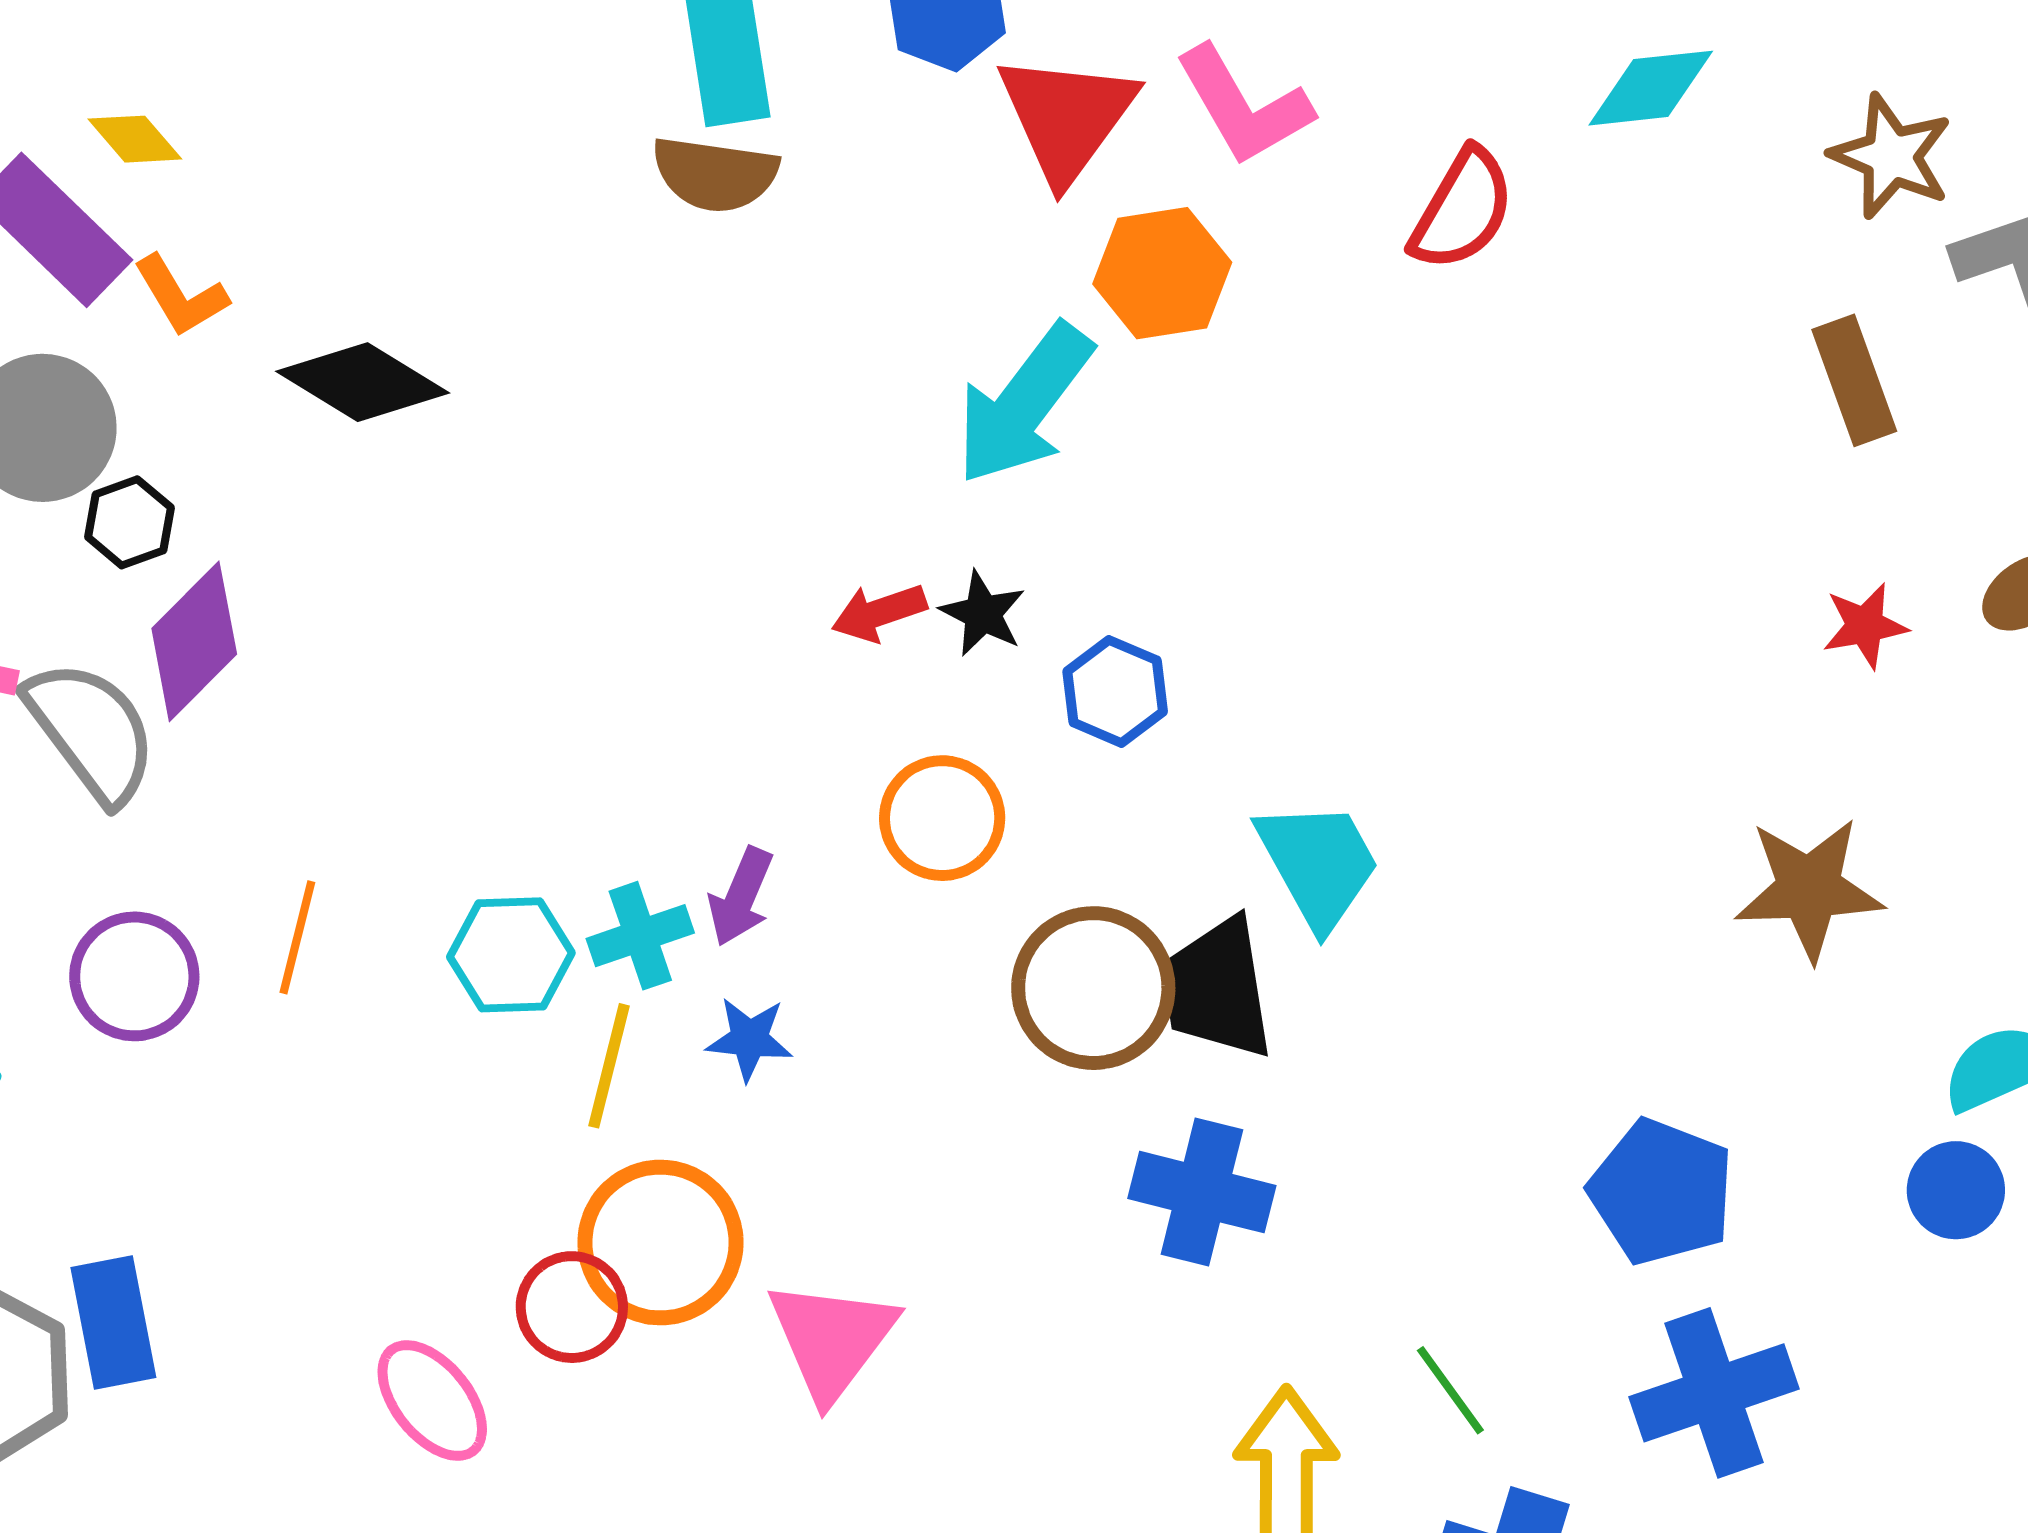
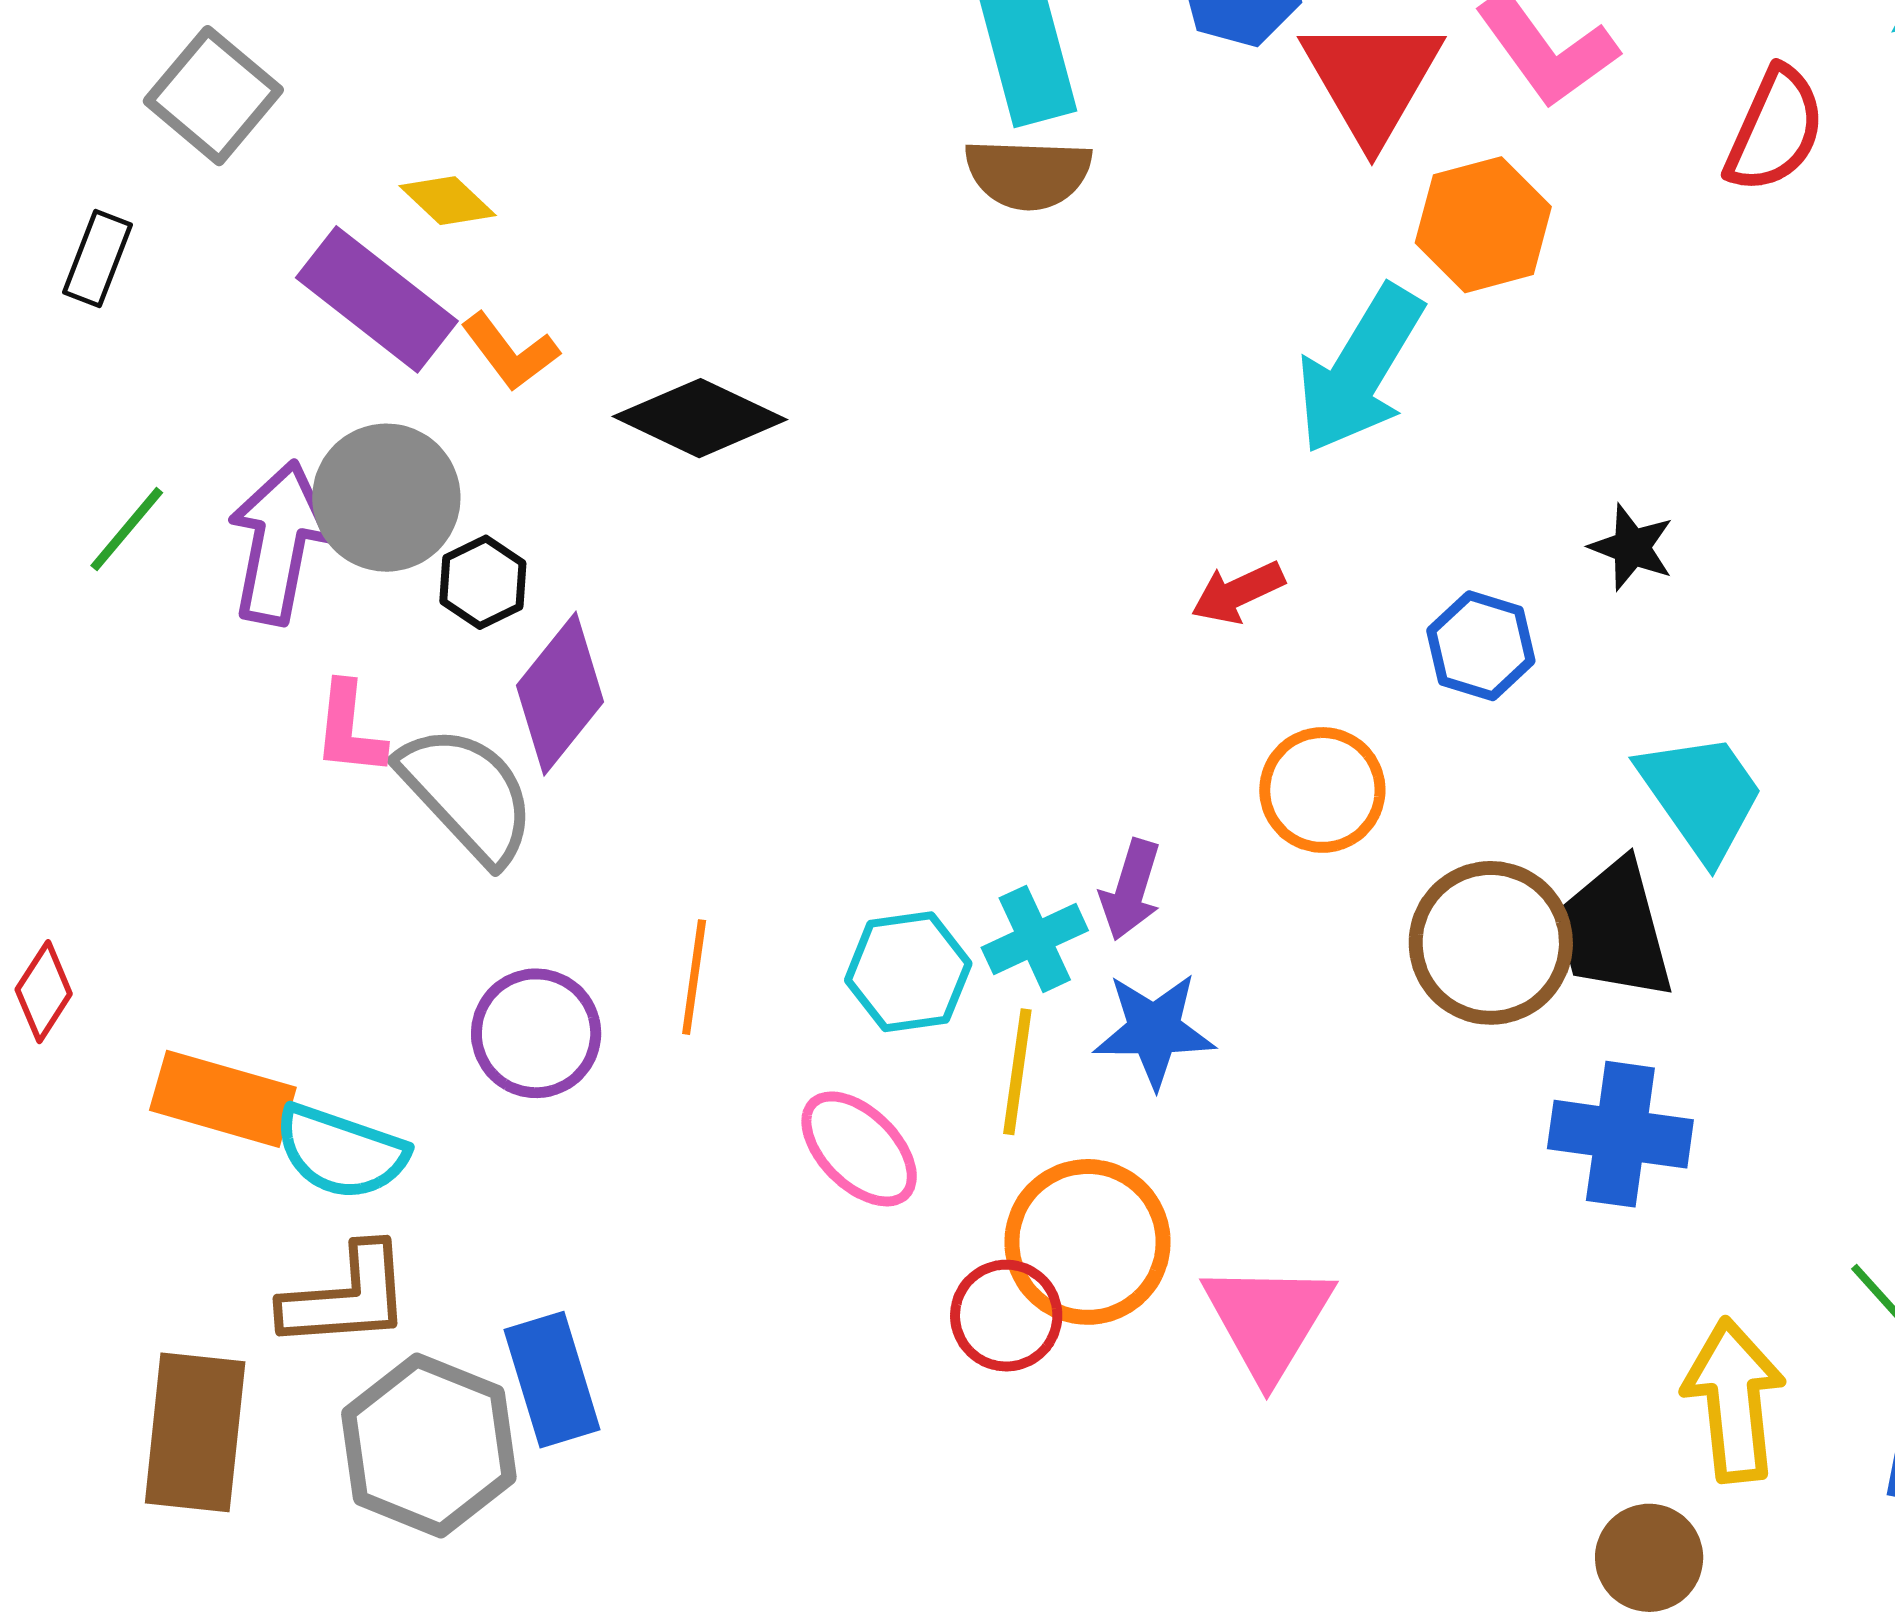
black star: (983, 614) -> (1632, 547), moved
blue star: (749, 1039) -> (1154, 1030), size x1.4
pink ellipse: (432, 1401) -> (859, 1149), moved

